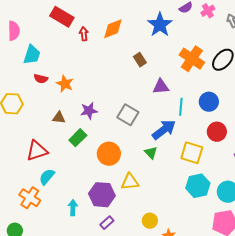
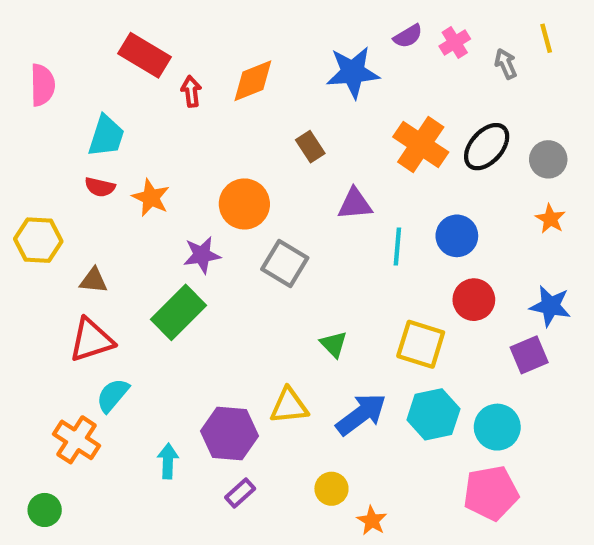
blue star: (160, 25) -> (353, 72), turned 30
cyan trapezoid: (32, 55) -> (106, 136), moved
brown triangle: (59, 118) -> (93, 280), moved
blue arrow: (164, 130) -> (361, 414), moved
green rectangle: (78, 138) -> (178, 312), size x1.4
orange circle: (109, 154) -> (244, 204), moved

